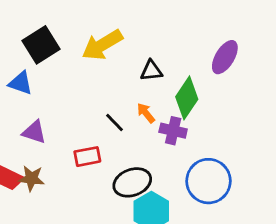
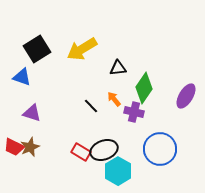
purple ellipse: (225, 57) -> (186, 96), moved
red rectangle: (87, 157) -> (81, 152), moved, turned 42
brown star: (31, 178) -> (30, 147), turned -30

